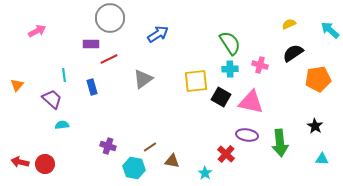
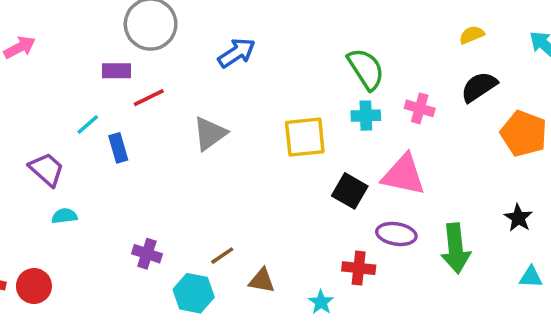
cyan line: (64, 75) -> (88, 125), moved, turned 56
orange pentagon: (318, 79) -> (524, 134), turned 30
black square: (221, 97) -> (350, 191), moved
red cross: (226, 154) -> (359, 268), turned -36

